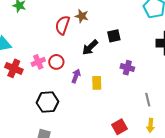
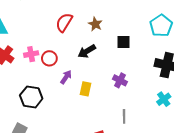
brown star: (82, 16) -> (95, 24), moved
black square: (114, 36) -> (124, 42), moved
gray line: (148, 100) -> (124, 116), moved

